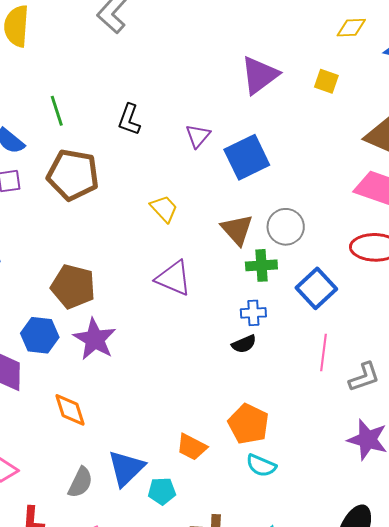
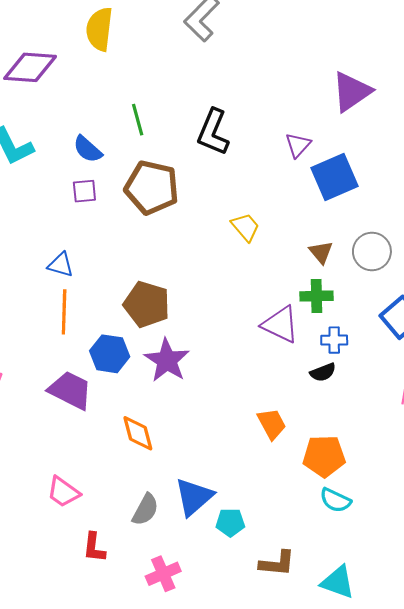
black L-shape: (129, 120) -> (213, 132), size x1.4
purple triangle: (198, 136) -> (298, 145), moved
brown triangle: (237, 230) -> (321, 252), size x0.7
green cross: (261, 265) -> (316, 296), moved
purple triangle: (174, 278) -> (280, 325), moved
orange pentagon: (249, 424) -> (324, 456), turned -30
orange trapezoid: (192, 447) -> (272, 424), moved, turned -148

